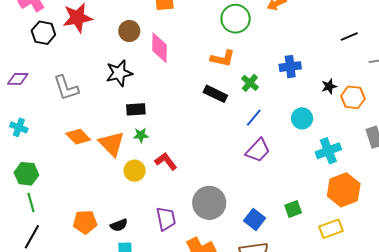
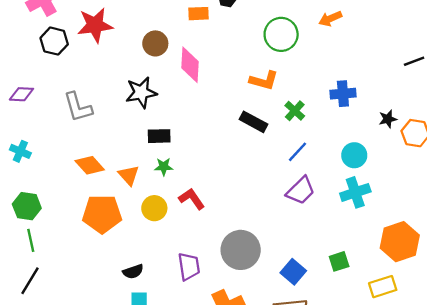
orange triangle: (112, 144) -> (129, 175), size x0.7
cyan cross: (328, 151) -> (355, 192), moved
orange pentagon: (85, 222) -> (102, 214), moved, size x1.4

